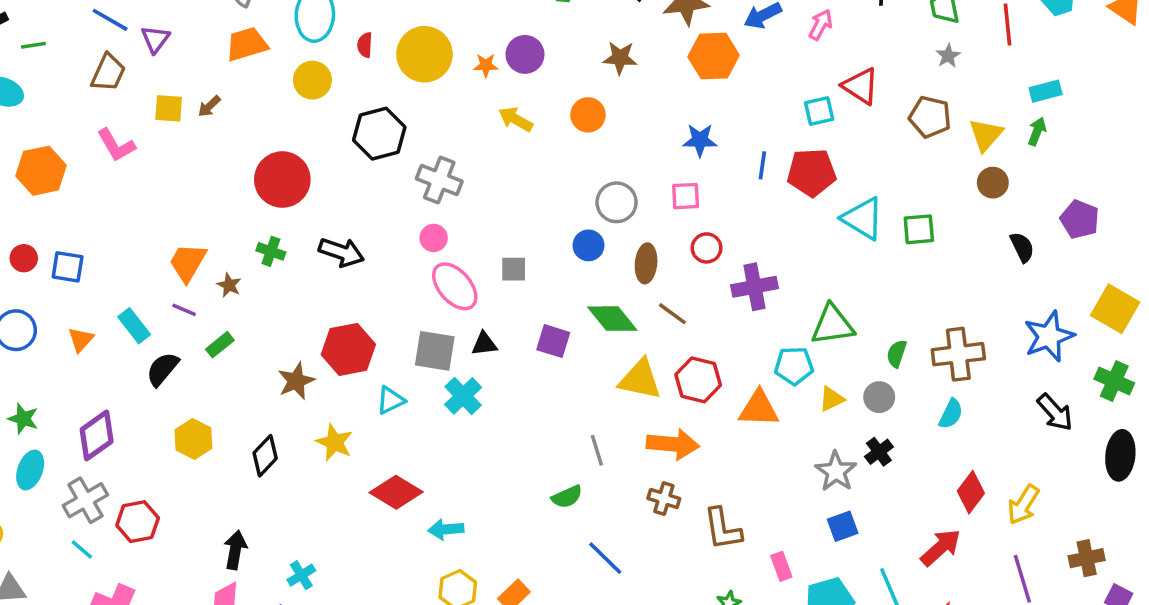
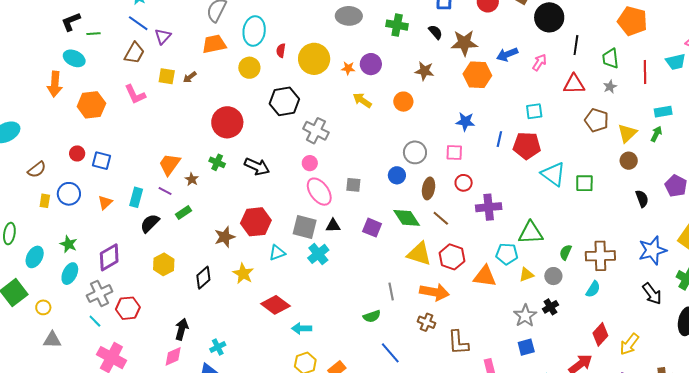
red triangle: (861, 86) -> (574, 84), moved, turned -40
cyan rectangle: (134, 326) -> (136, 197), turned 48

